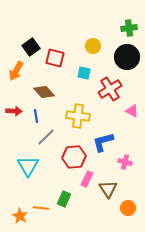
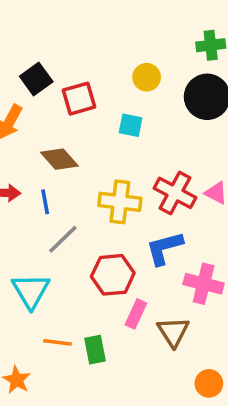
red square: (55, 58) -> (79, 99), turned -30
red cross: (110, 89) -> (175, 193), moved, turned -30
pink cross: (125, 162) -> (204, 284), size x1.5
green rectangle: (64, 199) -> (95, 350), turned -35
orange line: (41, 208) -> (58, 342), moved
orange circle: (128, 208) -> (209, 383), moved

